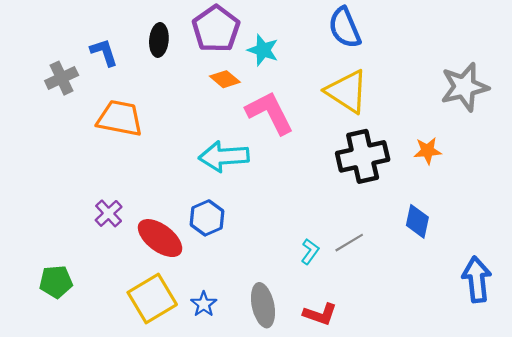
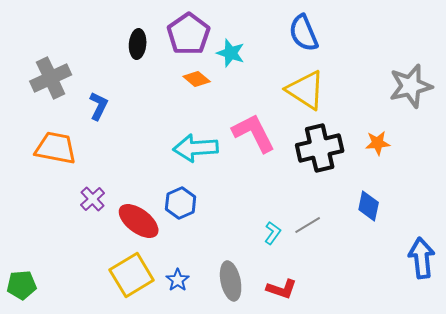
blue L-shape: (104, 52) -> (99, 106), moved, turned 44
gray cross: (62, 78) -> (51, 78), size x1.4
pink L-shape: (270, 113) -> (254, 133), moved
orange trapezoid: (120, 118) -> (56, 148), moved
green pentagon: (56, 282) -> (22, 285), moved

